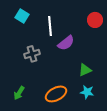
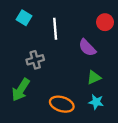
purple semicircle: (66, 43) -> (87, 48), moved, turned 84
green arrow: (19, 93) -> (21, 90), moved, size x1.5
orange ellipse: (56, 94) -> (62, 104), turned 45

